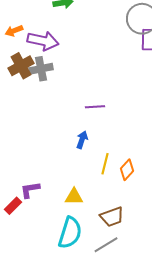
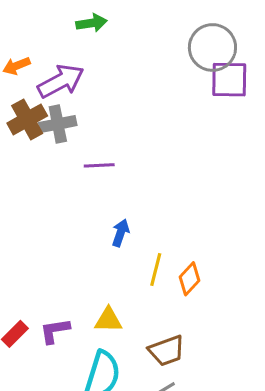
purple arrow: (43, 41) -> (61, 81), turned -40
purple line: (95, 107) -> (99, 165), moved
purple L-shape: (30, 190) -> (55, 331), moved

